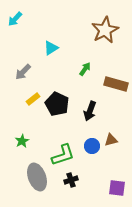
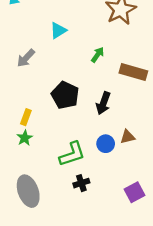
yellow rectangle: (33, 99) -> (26, 117), moved, turned -32
gray ellipse: (37, 177) -> (28, 191), moved
purple square: (117, 188) -> (135, 192), turned -36

